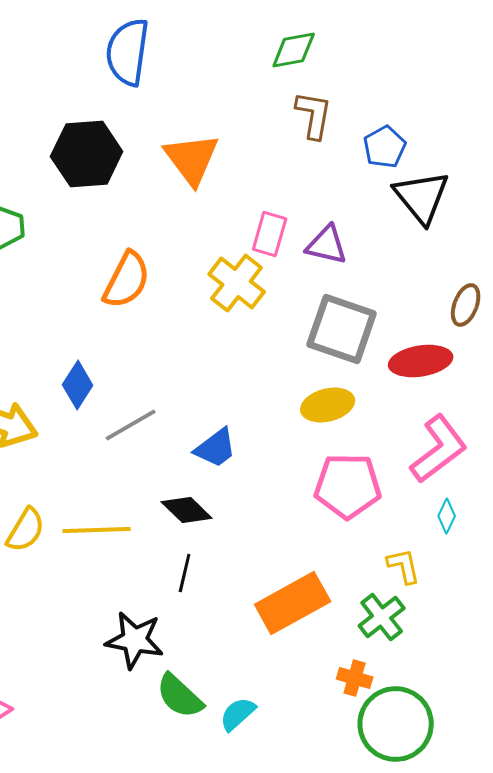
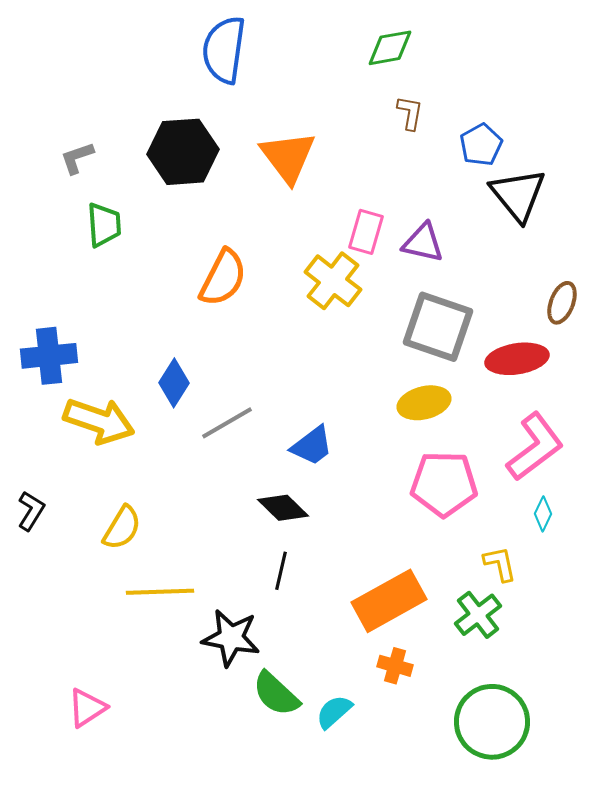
brown L-shape: (314, 115) -> (410, 113), size x0.7
yellow line: (97, 530) -> (160, 592), moved
orange cross: (355, 678) -> (395, 666), moved

